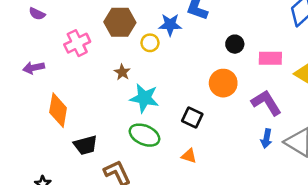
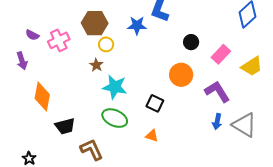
purple semicircle: (37, 14) -> (32, 35), moved
yellow circle: (150, 43) -> (106, 44), moved
pink rectangle: (270, 58) -> (221, 54), turned -48
purple arrow: (34, 68) -> (22, 61), turned -96

